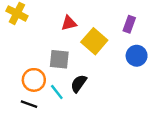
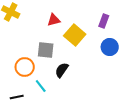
cyan line: (57, 92) -> (41, 86), moved
black line: (29, 104) -> (17, 97), moved, turned -32

